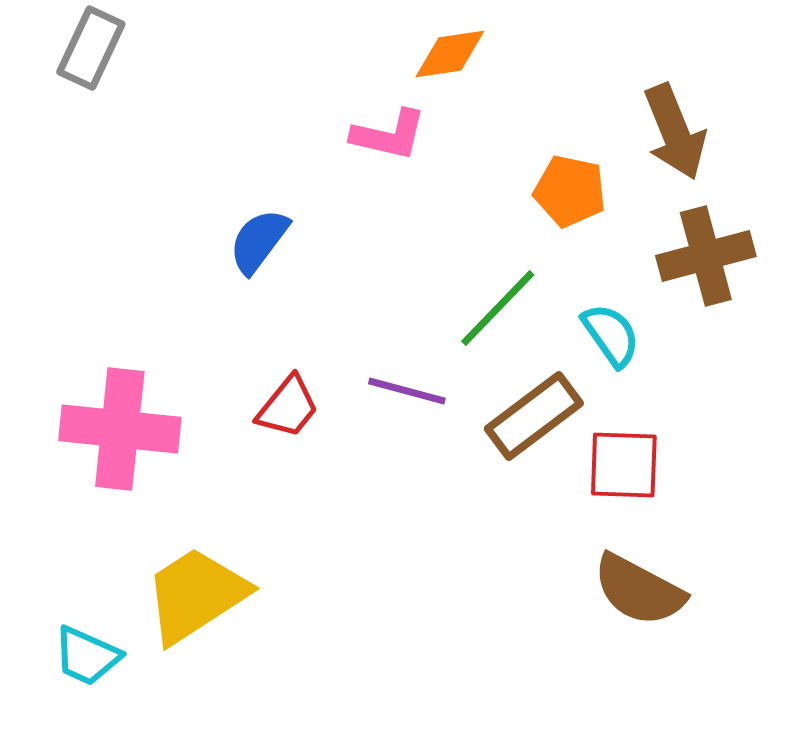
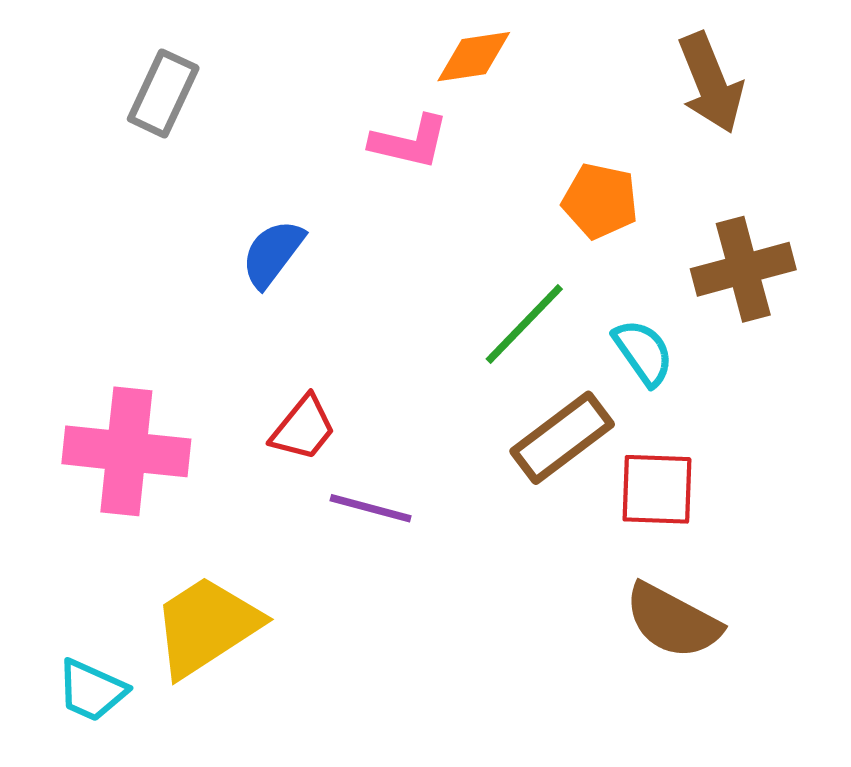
gray rectangle: (91, 48) -> (163, 93), moved
brown arrow: (675, 132) -> (711, 83), moved
purple line: (407, 391) -> (371, 508), moved

